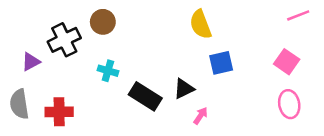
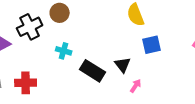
black triangle: (184, 89) -> (123, 65), turned -42

